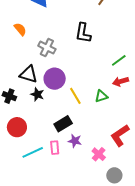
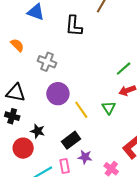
black L-shape: (83, 33) -> (74, 26), moved
black triangle: (29, 74) -> (16, 93), moved
black star: (37, 94) -> (38, 131), moved
green triangle: (101, 96) -> (109, 108), turned -40

